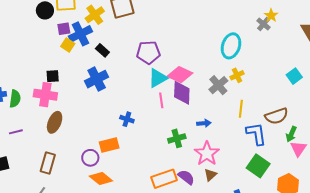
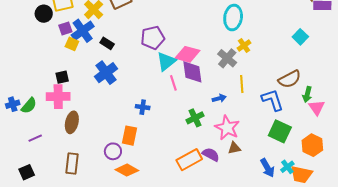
green semicircle: (15, 99) -> (29, 106), turned 42
yellow line: (241, 109) -> (242, 84), moved
orange rectangle: (109, 145) -> (129, 136), turned -54
brown triangle: (210, 175) -> (234, 148), turned 40

